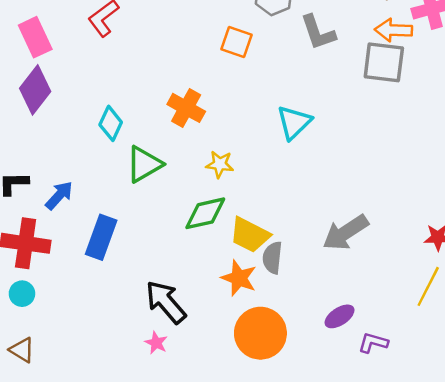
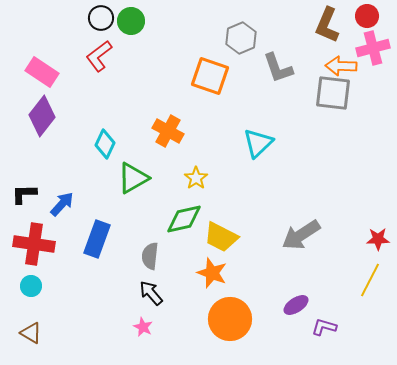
pink rectangle: (35, 37) -> (42, 72), turned -32
orange square: (236, 42) -> (210, 76), size x1.4
yellow star: (220, 164) -> (196, 178), turned 30
gray semicircle: (272, 258) -> (150, 256), moved
black arrow: (166, 302) -> (151, 293), size x0.7

